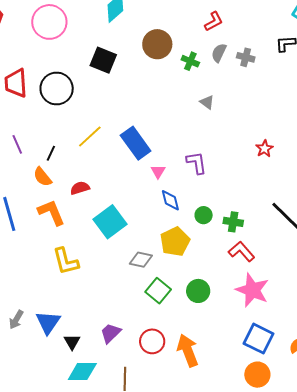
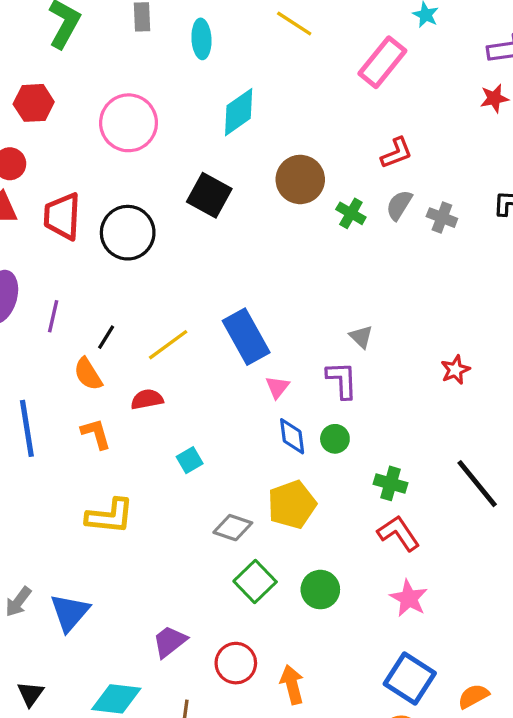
gray triangle: (207, 102) -> (361, 337), moved
yellow line: (90, 136) -> (168, 345), moved
purple line: (17, 144) -> (53, 316), turned 30
orange L-shape: (51, 212) -> (96, 434), size x0.7
green circle: (204, 215) -> (335, 439), moved
cyan square: (110, 222) -> (190, 460), size x0.5
yellow L-shape: (66, 261) -> (110, 516), turned -76
pink star: (252, 290) -> (409, 598), size x0.7
black triangle: (72, 342) -> (31, 694), moved
orange arrow: (188, 350) -> (292, 685), size x0.7

